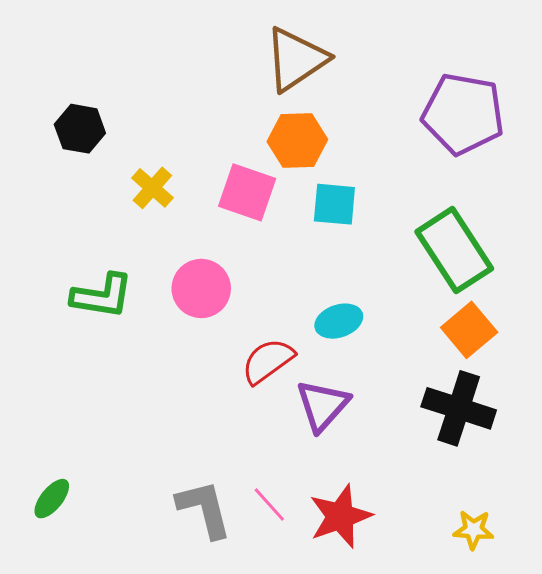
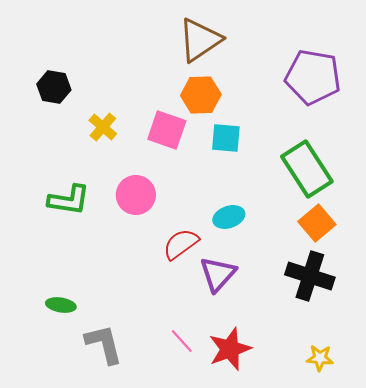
green ellipse: (52, 499) -> (61, 305), moved, turned 60
gray L-shape: (204, 509) -> (104, 344), moved

